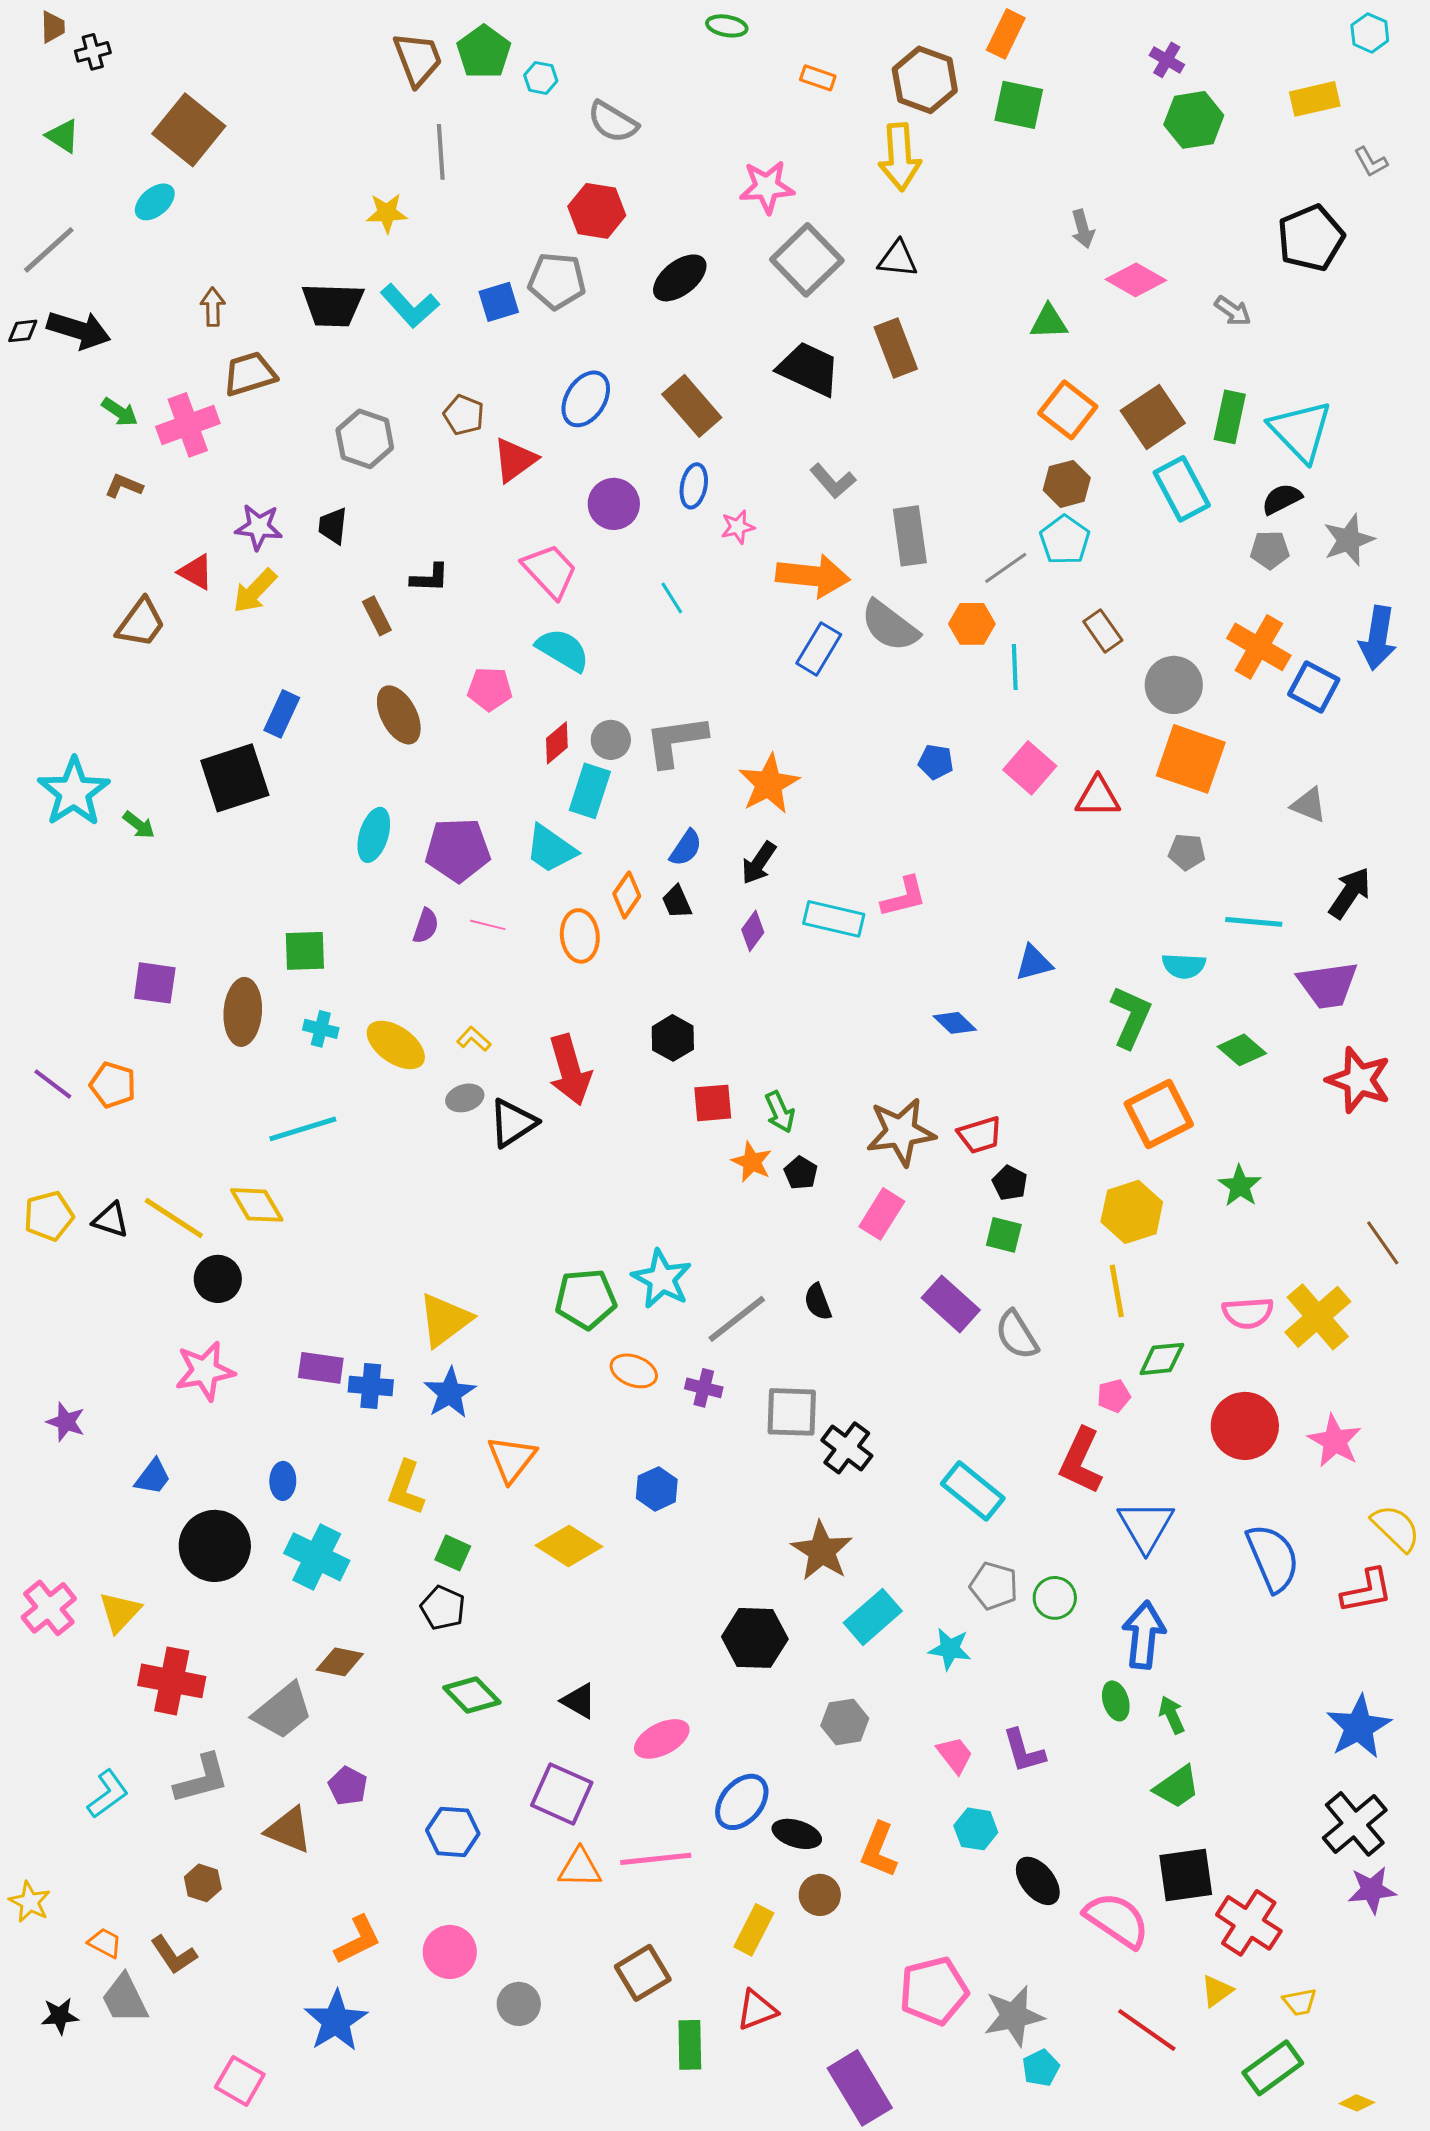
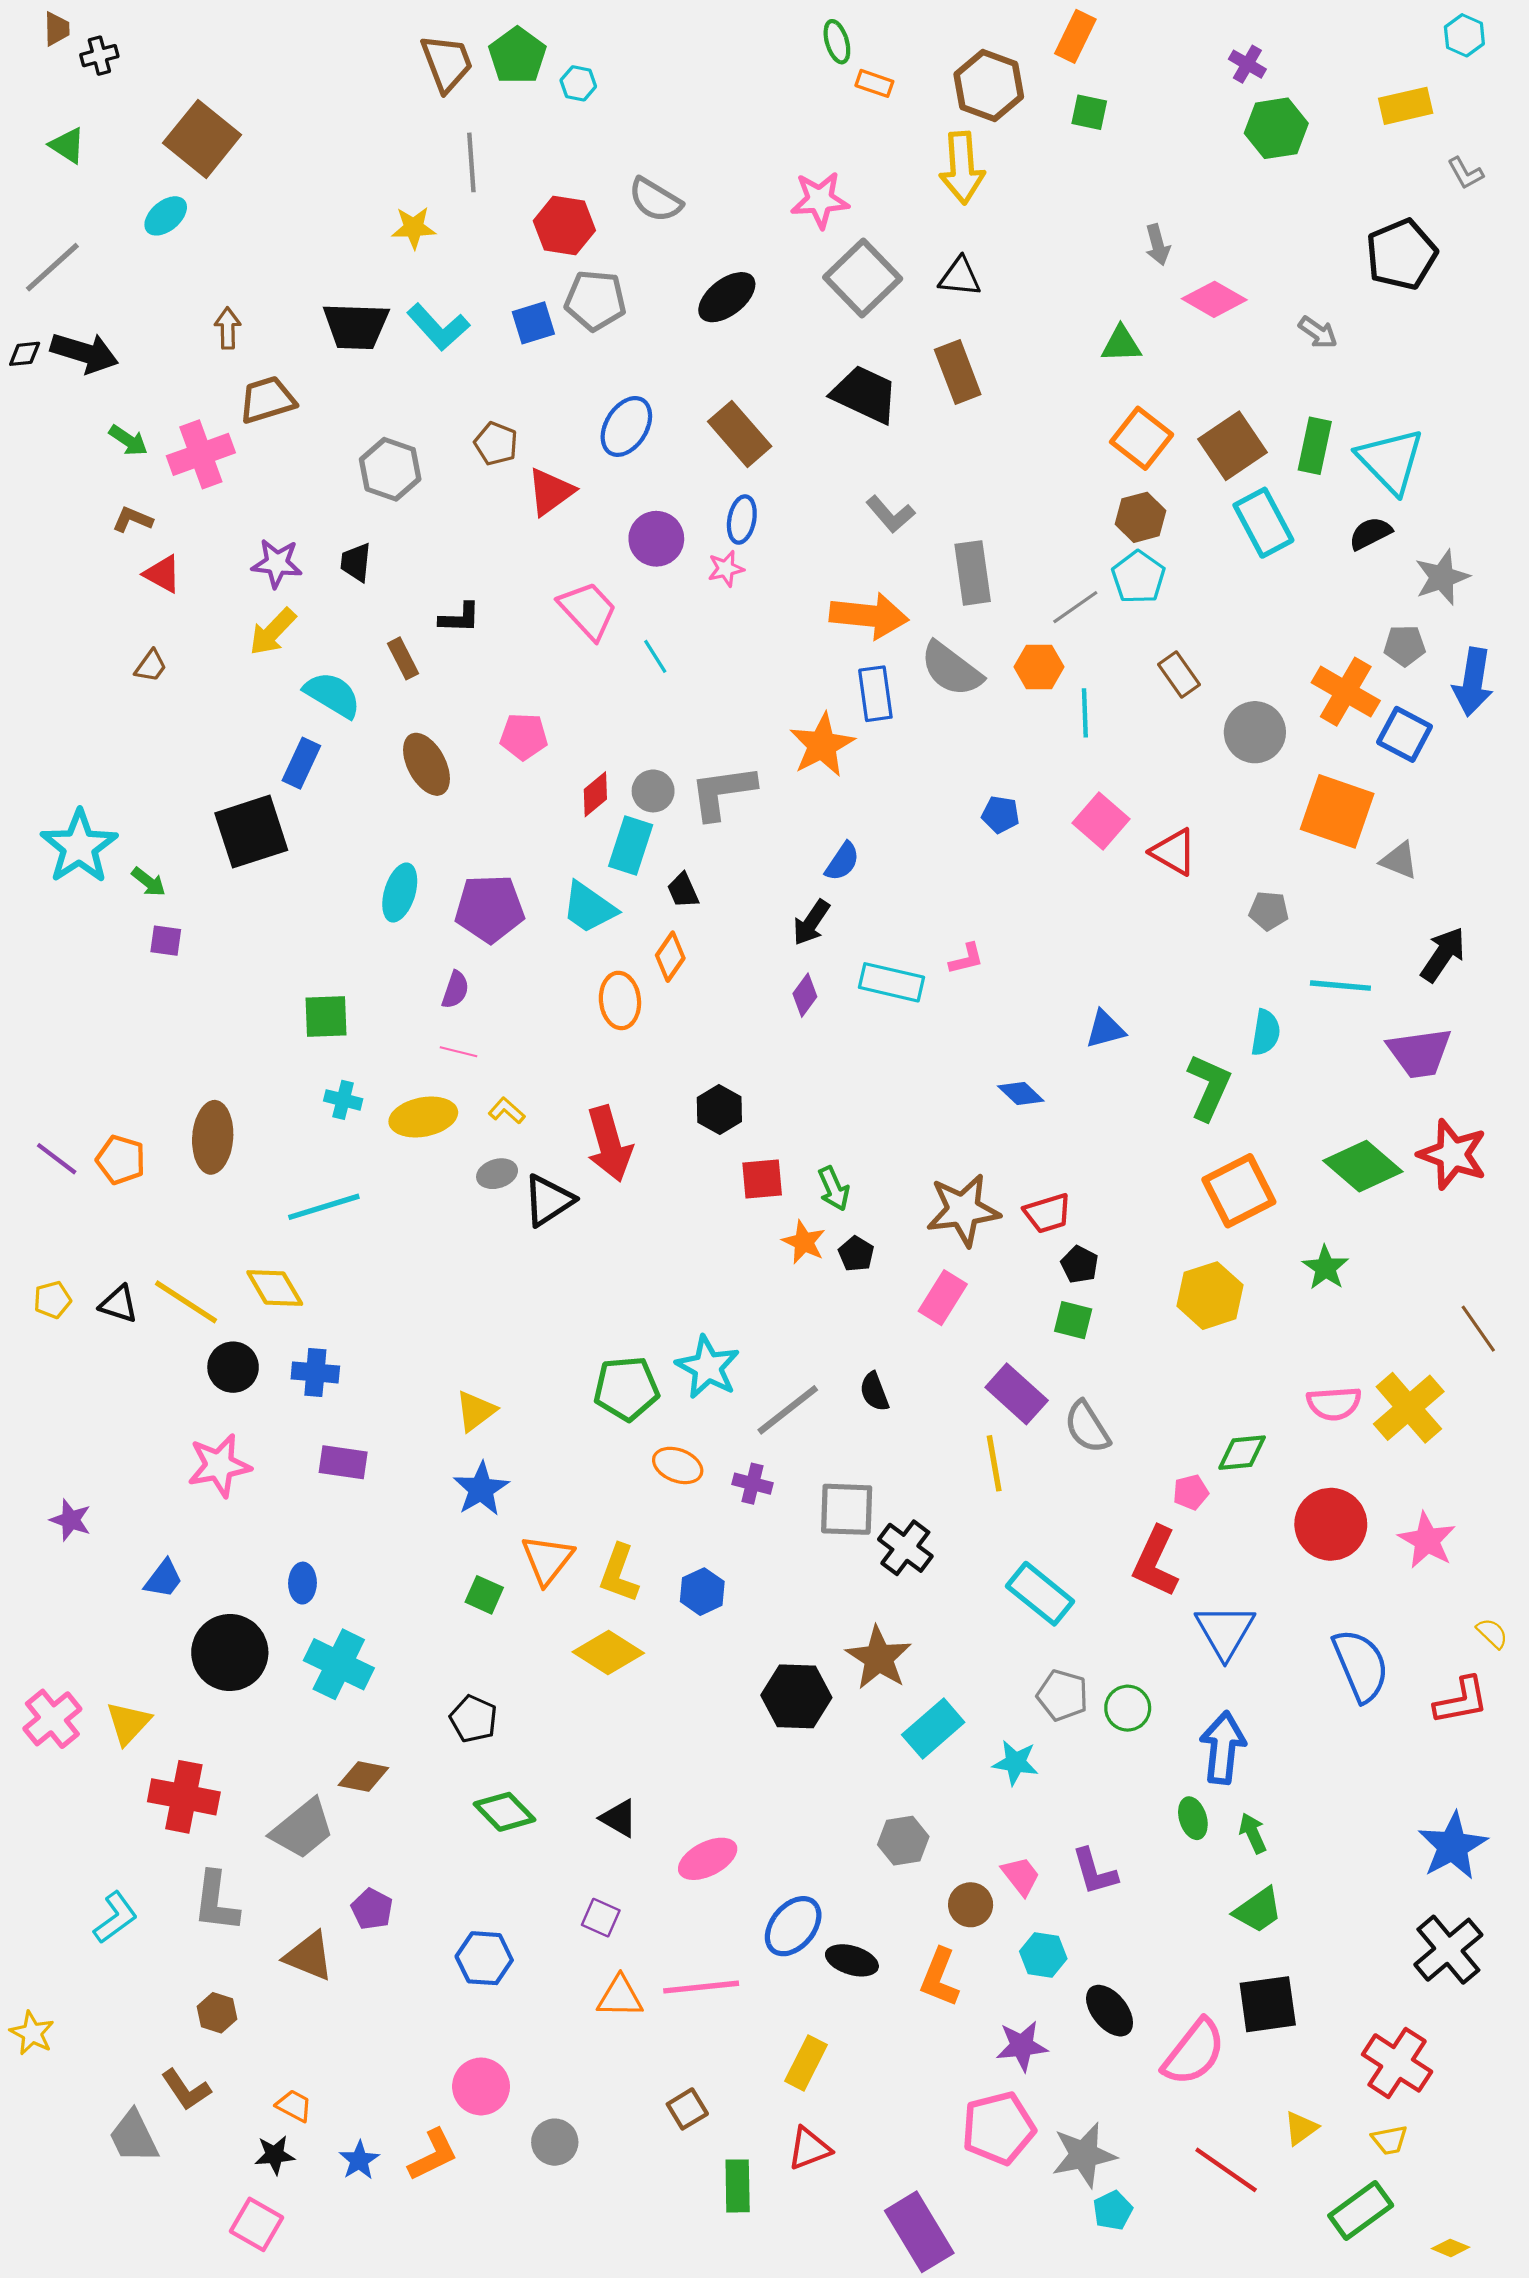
green ellipse: (727, 26) -> (837, 42), moved, turned 63
green square: (1019, 105) -> (1089, 112), size x0.7
gray semicircle: (613, 122) -> (655, 200), moved
red hexagon: (597, 211) -> (564, 226), moved
pink star: (738, 527) -> (726, 569), moved
gray pentagon: (1270, 550) -> (1405, 646), moved
red triangle: (196, 572) -> (162, 574), moved
cyan line: (672, 598) -> (655, 656), moved
brown trapezoid: (141, 623) -> (151, 666), size x0.6
blue rectangle: (819, 649) -> (875, 694), turned -39
cyan semicircle: (563, 650) -> (332, 695), moved
orange square: (1191, 759) -> (1337, 811), moved
orange star: (769, 784) -> (822, 745), moved
red triangle: (1098, 797) -> (1174, 852), turned 30
blue semicircle: (686, 848) -> (842, 862), moved
pink L-shape: (904, 897) -> (966, 959), size x0.7
black trapezoid: (677, 902) -> (683, 890), moved
pink line: (488, 925) -> (459, 1052), moved
cyan semicircle: (1184, 966) -> (1266, 1033), turned -84
purple square: (155, 983) -> (166, 941), moved, size x0.7
brown ellipse: (243, 1012) -> (213, 1137), moved
yellow ellipse: (396, 1045) -> (423, 1117), turned -46
green diamond: (1242, 1050) -> (1363, 1166), moved, size x1.5
yellow pentagon: (49, 1216) -> (52, 1300), size x0.7
yellow line: (1117, 1291) -> (994, 1463), moved
yellow triangle: (445, 1320) -> (476, 1411), size x0.7
blue cross: (371, 1386) -> (315, 1372), moved
yellow L-shape: (406, 1488) -> (619, 1573), moved
yellow semicircle: (1396, 1528) -> (1492, 1633), size x0.6
green square: (453, 1553) -> (484, 1595), moved
black hexagon: (755, 1638) -> (796, 1696), moved
gray L-shape: (202, 1779) -> (216, 1902), turned 112
purple square: (562, 1794) -> (601, 1918), size x0.6
purple star: (1372, 1890) -> (1022, 2046), moved
brown circle: (820, 1895) -> (971, 1905), moved
pink semicircle: (1117, 1920) -> (1194, 2052), turned 94
red cross: (1249, 1923) -> (1397, 2063), moved
orange L-shape: (358, 1940) -> (433, 2155), moved
orange trapezoid: (105, 1943) -> (294, 2106), moved
brown square: (643, 1973) -> (687, 2109), size x0.7
black star: (60, 2016) -> (275, 2155), moved
blue star: (336, 2021) -> (359, 2160), size x0.6

